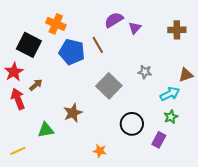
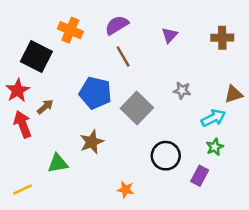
purple semicircle: (114, 20) -> (117, 25), moved
blue pentagon: (72, 52) -> (95, 93), moved

